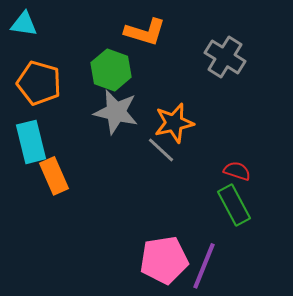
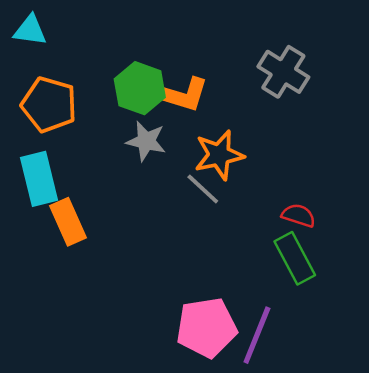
orange L-shape: (145, 32) -> (183, 94), moved
gray star: (116, 112) -> (146, 141), size x0.7

